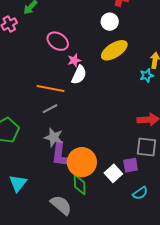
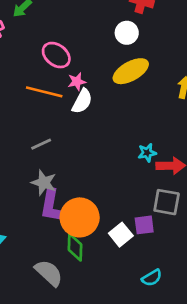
cyan star: (147, 75) -> (147, 153), moved
orange line: (51, 88) -> (44, 92), moved
cyan semicircle: (140, 193) -> (152, 278), moved

